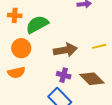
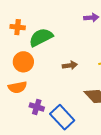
brown arrow: (65, 50) -> (70, 65), size x0.6
purple cross: (64, 75) -> (37, 107), moved

